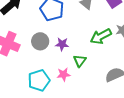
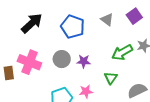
green triangle: (80, 61) -> (111, 78), moved

